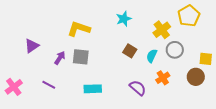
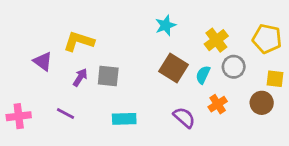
yellow pentagon: (189, 16) -> (267, 39), moved, turned -30
yellow L-shape: (79, 29) -> (79, 41), moved
purple triangle: (32, 46) -> (43, 61), turned -49
brown square: (130, 51) -> (174, 68), size x1.5
pink cross: (14, 87) -> (19, 116), turned 30

